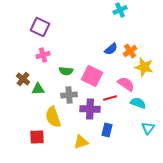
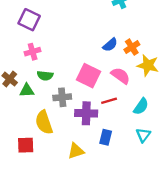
green semicircle: (66, 71) -> (45, 76), moved
pink semicircle: (126, 84) -> (120, 76), moved
cyan semicircle: (138, 103) -> (141, 106), turned 105
cyan triangle: (148, 128) -> (143, 135), moved

